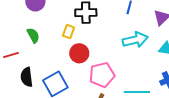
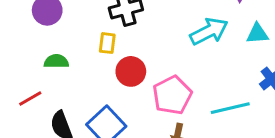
green semicircle: (33, 35) -> (56, 61), turned -49

